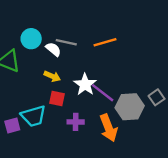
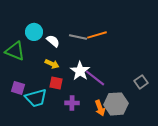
gray line: (66, 42) -> (78, 37), moved
gray hexagon: (130, 107) -> (116, 104), moved
purple square: (12, 125) -> (18, 88), moved, turned 32
orange arrow: (108, 128) -> (100, 108), size x0.7

